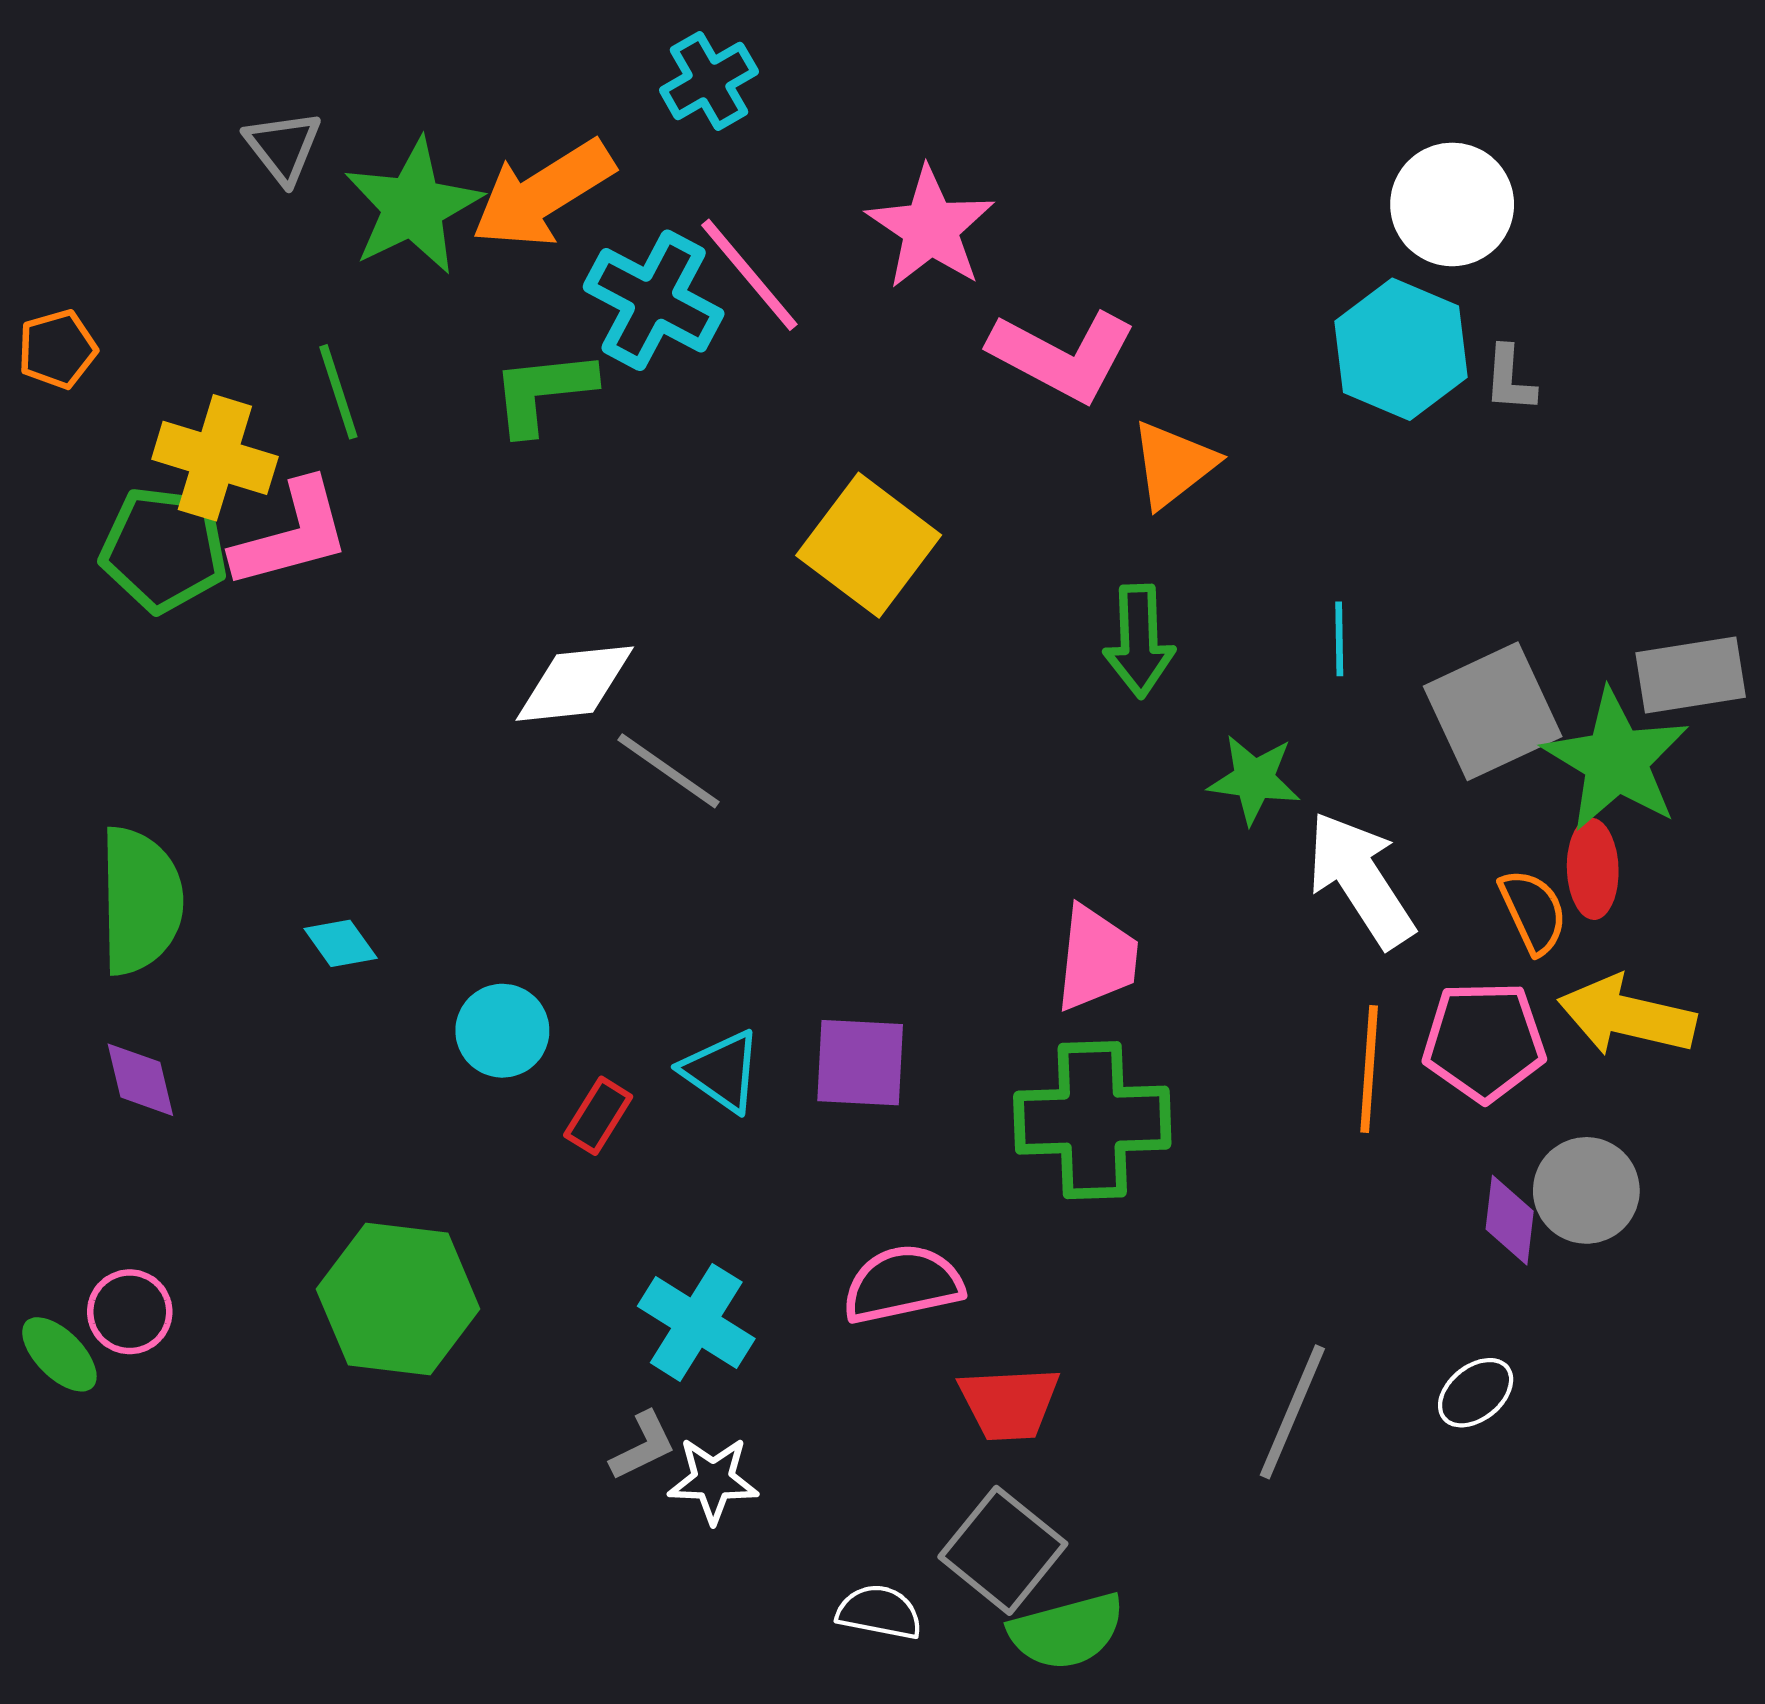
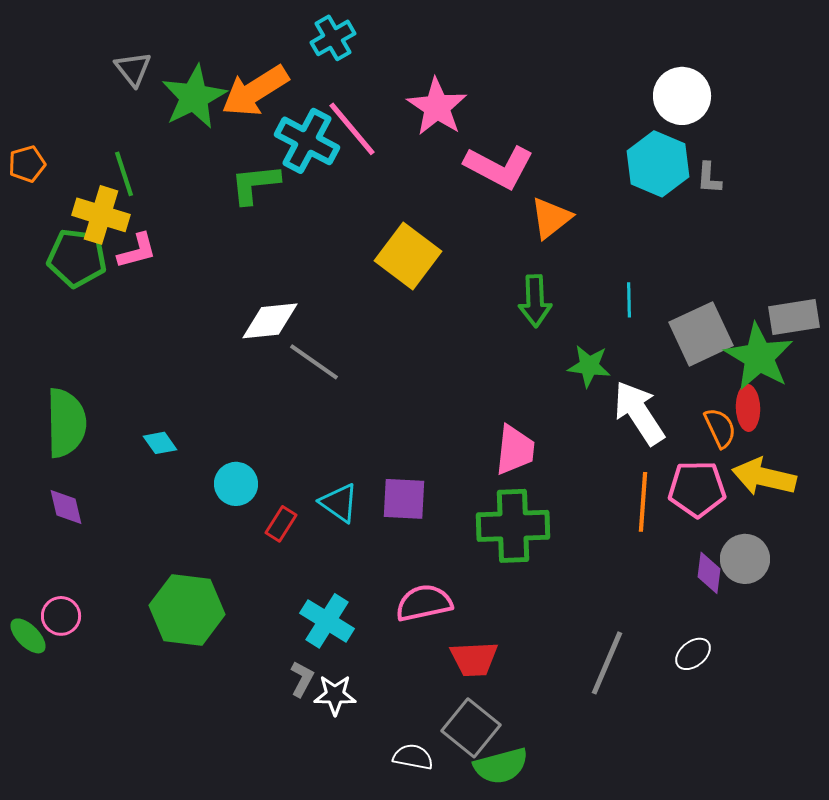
green line: (338, 392) -> (124, 174), moved
pink L-shape: (292, 535) -> (137, 251), size x0.7
gray L-shape: (643, 1446) -> (302, 679), turned -36

